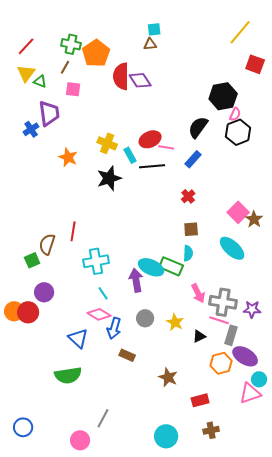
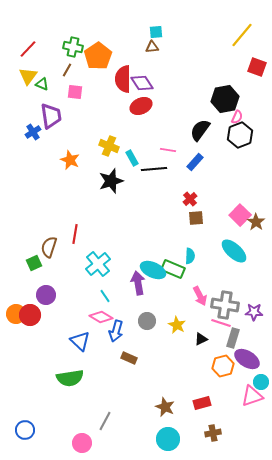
red ellipse: (150, 139) -> (141, 106), moved
brown square: (191, 229) -> (196, 218), moved
cyan cross: (96, 261) -> (98, 264), turned -30
brown star: (168, 377) -> (165, 407), moved

